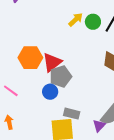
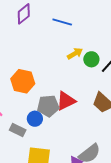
red triangle: (52, 62) -> (66, 101), moved
gray rectangle: (72, 114) -> (18, 130), moved

